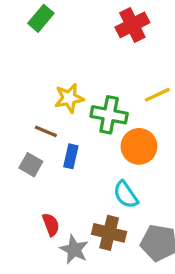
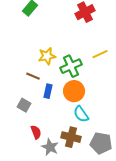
green cross: (109, 115) -> (71, 66), turned -35
orange circle: (139, 146) -> (74, 91), moved
gray square: (31, 165) -> (24, 105), moved

